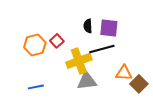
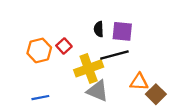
gray triangle: (87, 81) -> (98, 91), turned 30

